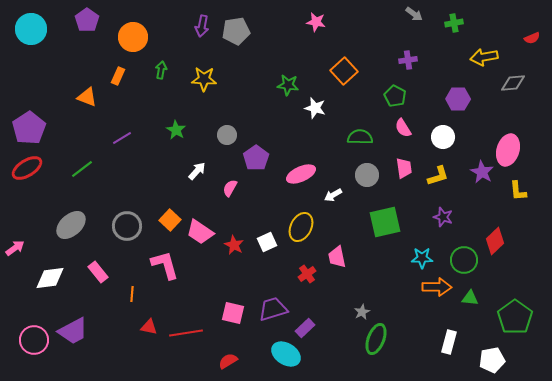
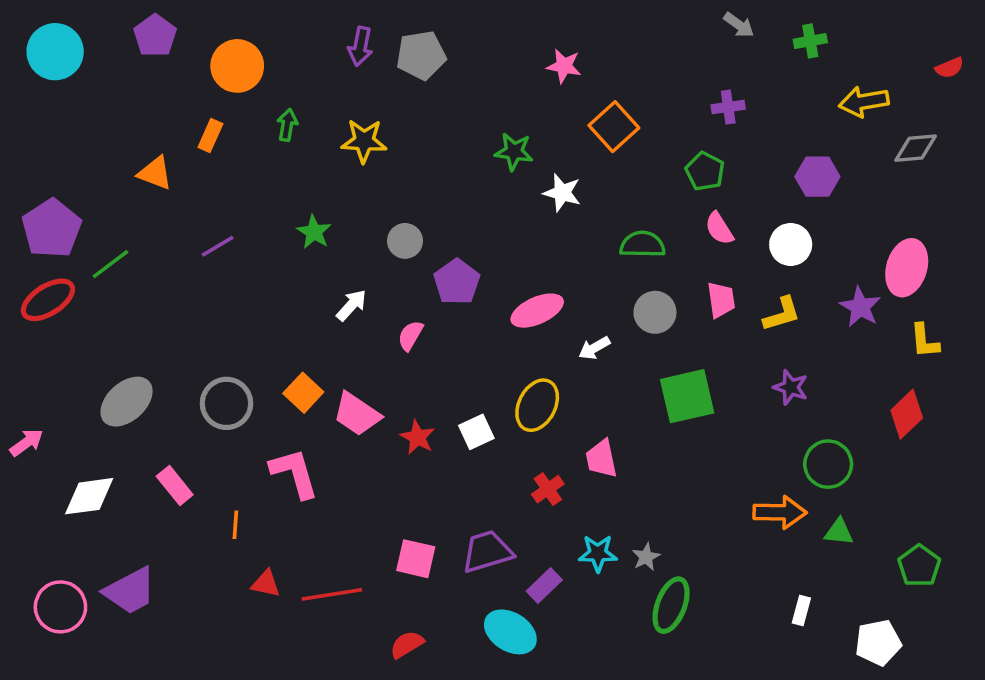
pink star: (316, 22) -> (564, 66), moved
green line: (82, 169) -> (110, 264), moved
red diamond: (495, 241) -> (907, 414), moved
cyan star: (422, 258) -> (598, 553), moved
green pentagon: (515, 317) -> (919, 566), size x0.7
white rectangle: (449, 342) -> (801, 610), size x0.7

